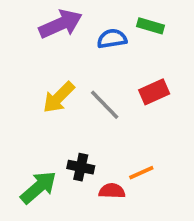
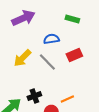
blue semicircle: (112, 39) -> (51, 39), moved
black cross: (81, 167) -> (34, 96), turned -32

